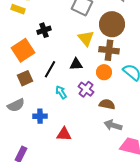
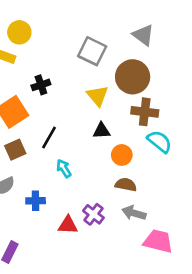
brown cross: (109, 50) -> (145, 112), moved
black triangle: (76, 64) -> (102, 131), moved
orange circle: (104, 72) -> (122, 155), moved
purple cross: (86, 89) -> (93, 214), moved

